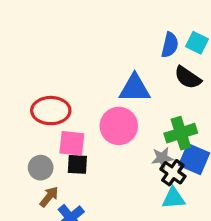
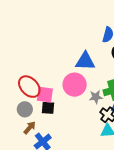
red ellipse: (51, 111) -> (29, 87), moved, turned 45
gray star: (162, 158) -> (96, 97), moved

